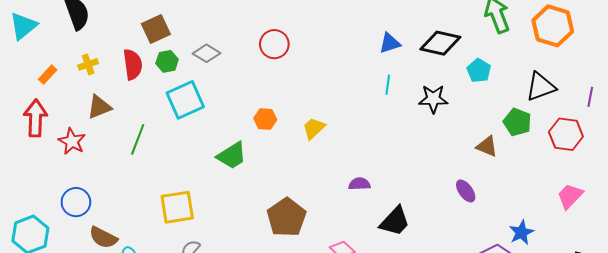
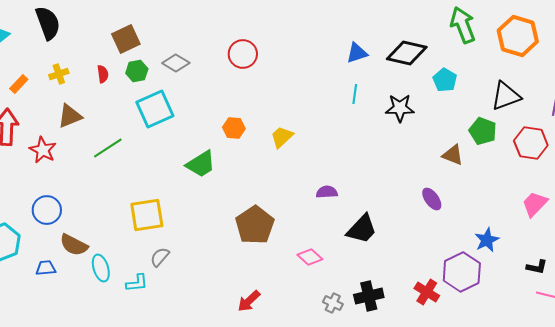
red semicircle: (133, 64) -> (103, 74), size x0.6
green line: (138, 139) -> (108, 148), turned 36

